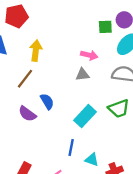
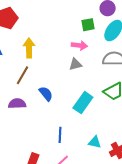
green square: (105, 27) -> (88, 25), moved
purple semicircle: (27, 114) -> (17, 104), moved, turned 150
blue line: (71, 147) -> (60, 135), moved

